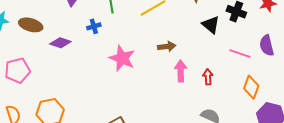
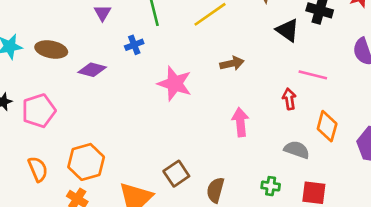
pink line: (240, 54) -> (313, 75), moved
pink arrow: (181, 71) -> (240, 122), moved
orange diamond: (251, 87) -> (327, 126), moved

